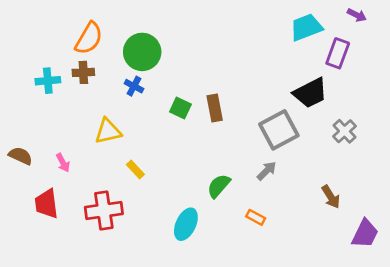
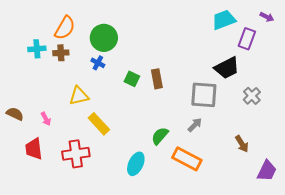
purple arrow: (357, 15) -> (267, 17), moved
cyan cross: (48, 81) -> (37, 49), moved
gray square: (279, 130) -> (204, 95), turned 32
yellow rectangle: (135, 170) -> (99, 124), size x1.6
orange rectangle: (256, 217) -> (187, 159), size x2.0

